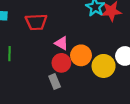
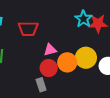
pink triangle: (62, 43) -> (50, 50), turned -48
yellow circle: (104, 66) -> (86, 58), moved

